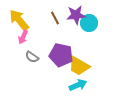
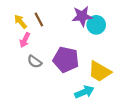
brown line: (55, 18) -> (39, 19), moved
yellow arrow: (19, 20) -> (20, 22), size x0.6
yellow trapezoid: (79, 66) -> (99, 71), moved

